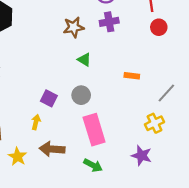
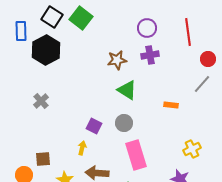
red circle: (159, 27) -> (208, 59), moved
green triangle: (84, 60) -> (127, 90), size x1.5
gray line: (166, 93) -> (202, 84), moved

